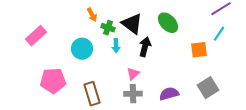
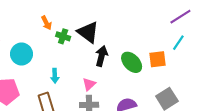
green ellipse: (168, 23) -> (132, 62), moved
cyan arrow: (116, 46) -> (55, 76), moved
cyan circle: (82, 49) -> (22, 54), moved

